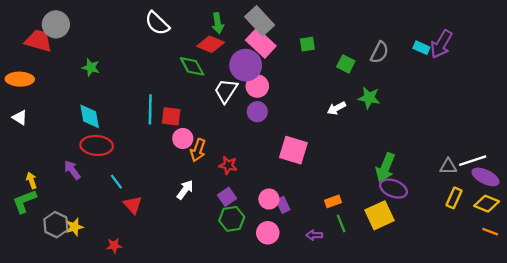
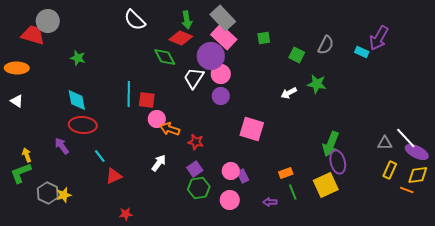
cyan rectangle: (421, 48) -> (362, 52), moved
orange arrow: (198, 150) -> (170, 129), turned 90
white line: (473, 161) -> (406, 138), turned 65
purple ellipse: (393, 189) -> (338, 162), turned 55
yellow diamond: (487, 204) -> (418, 175), turned -30
red triangle: (133, 205) -> (114, 176), turned 48
orange line: (490, 232) -> (407, 190), moved
red star: (114, 246) -> (126, 214), moved

